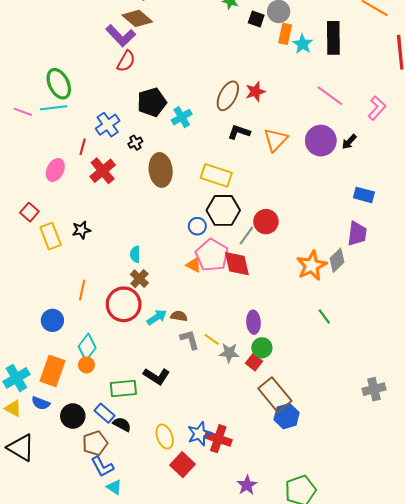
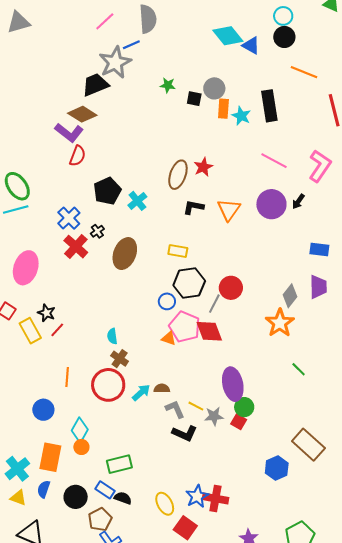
pink L-shape: (377, 108) -> (320, 166), size x1.4
red line: (83, 147) -> (57, 330), moved, turned 35
pink ellipse: (55, 170) -> (26, 268), size x1.5
brown ellipse: (161, 170) -> (125, 254), turned 36
red cross: (103, 171) -> (76, 247), moved
yellow rectangle: (216, 175) -> (178, 251), size x0.7
black star: (81, 230) -> (46, 313), moved, turned -30
gray diamond: (337, 260) -> (290, 296), moved
purple ellipse: (253, 322) -> (233, 384), size x1.5
black L-shape: (157, 376) -> (185, 433), moved
brown rectangle: (275, 395) -> (308, 445), moved
blue semicircle: (41, 403) -> (44, 489), turned 96

